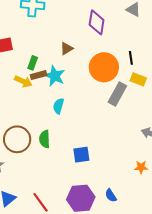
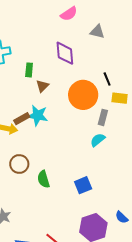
green rectangle: (33, 63) -> (29, 70), moved
gray rectangle: (117, 94) -> (103, 117), size x0.7
cyan semicircle: (58, 106) -> (98, 140), moved, turned 49
brown circle: (17, 139) -> (19, 164), moved, size x0.7

